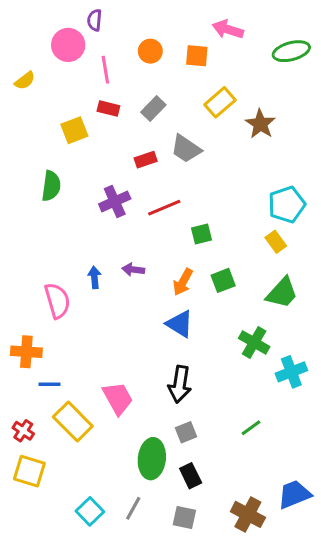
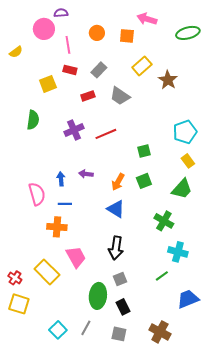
purple semicircle: (95, 20) -> (61, 13), turned 80
red rectangle: (146, 160) -> (88, 96), moved
green square: (201, 234) -> (144, 151), moved
yellow rectangle: (276, 242) -> (188, 161), moved
orange cross: (26, 352) -> (57, 227), moved
cyan cross: (291, 372) -> (178, 252), moved, turned 36
blue line: (50, 384) -> (65, 204), moved
blue trapezoid: (294, 494) -> (188, 299), moved

